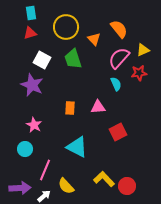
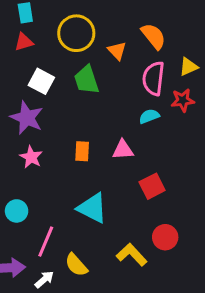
pink semicircle: (119, 58) -> (154, 78), turned -35
cyan semicircle: (116, 84) -> (149, 116), turned -88
pink star: (34, 125) -> (31, 157), moved
red circle: (127, 186) -> (165, 237), moved

